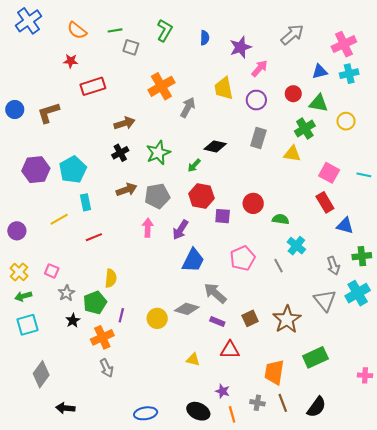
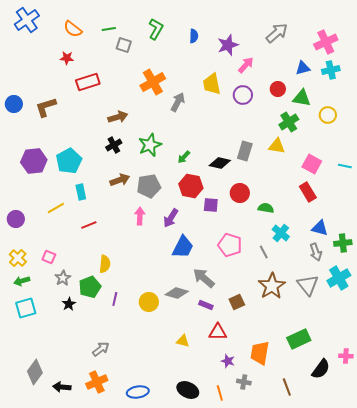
gray rectangle: (258, 138) -> (245, 151), moved
black diamond: (215, 146) -> (220, 163), moved
blue triangle: (345, 226) -> (320, 228), moved
pink pentagon: (243, 258) -> (230, 245), turned -30
brown star: (287, 319) -> (272, 286), moved
orange cross: (102, 337) -> (97, 382), moved
gray arrow: (107, 368) -> (101, 349), turned -102
gray diamond: (41, 374) -> (35, 372), moved
purple star: (223, 391) -> (228, 361), moved
brown line: (283, 403) -> (287, 387), moved
black semicircle: (316, 407) -> (321, 369), moved

